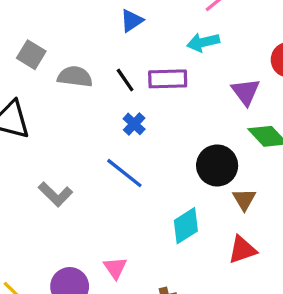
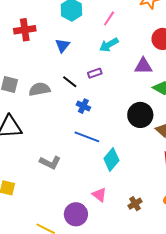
purple rectangle: (168, 79) -> (95, 73), size x0.6
purple triangle: (246, 92) -> (143, 66), turned -36
cyan diamond: (186, 226) -> (111, 160), moved

